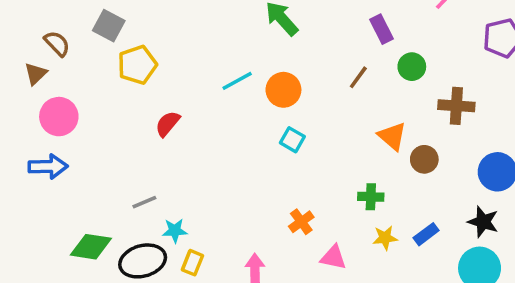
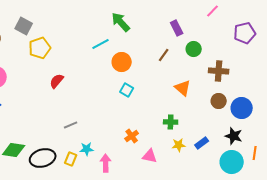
cyan line: (237, 81) -> (101, 44), moved
brown circle: (424, 159) -> (219, 101), moved
gray line: (144, 202) -> (71, 125), moved
cyan star: (175, 231) -> (87, 149), moved

